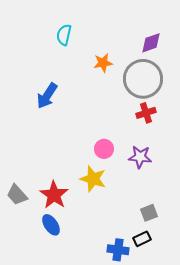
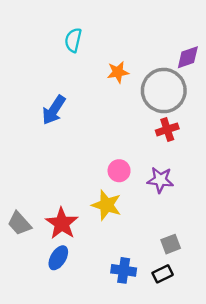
purple diamond: (151, 43) -> (188, 57), moved
blue ellipse: (51, 225) -> (58, 258), turned 65
blue cross: (118, 250) -> (124, 270), moved

